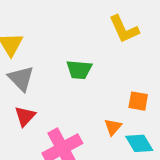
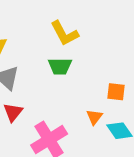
yellow L-shape: (124, 29) -> (64, 33), moved

